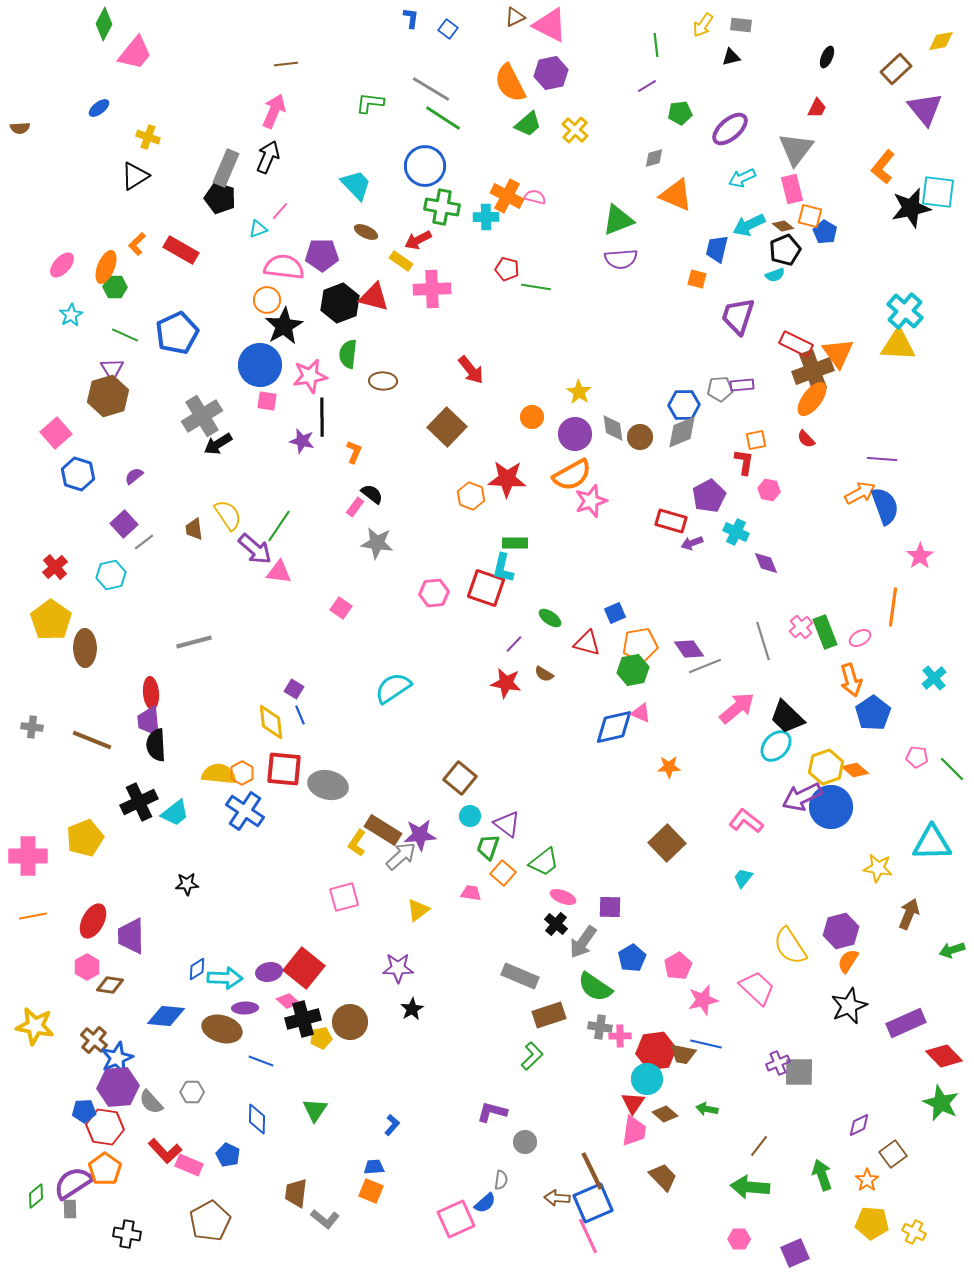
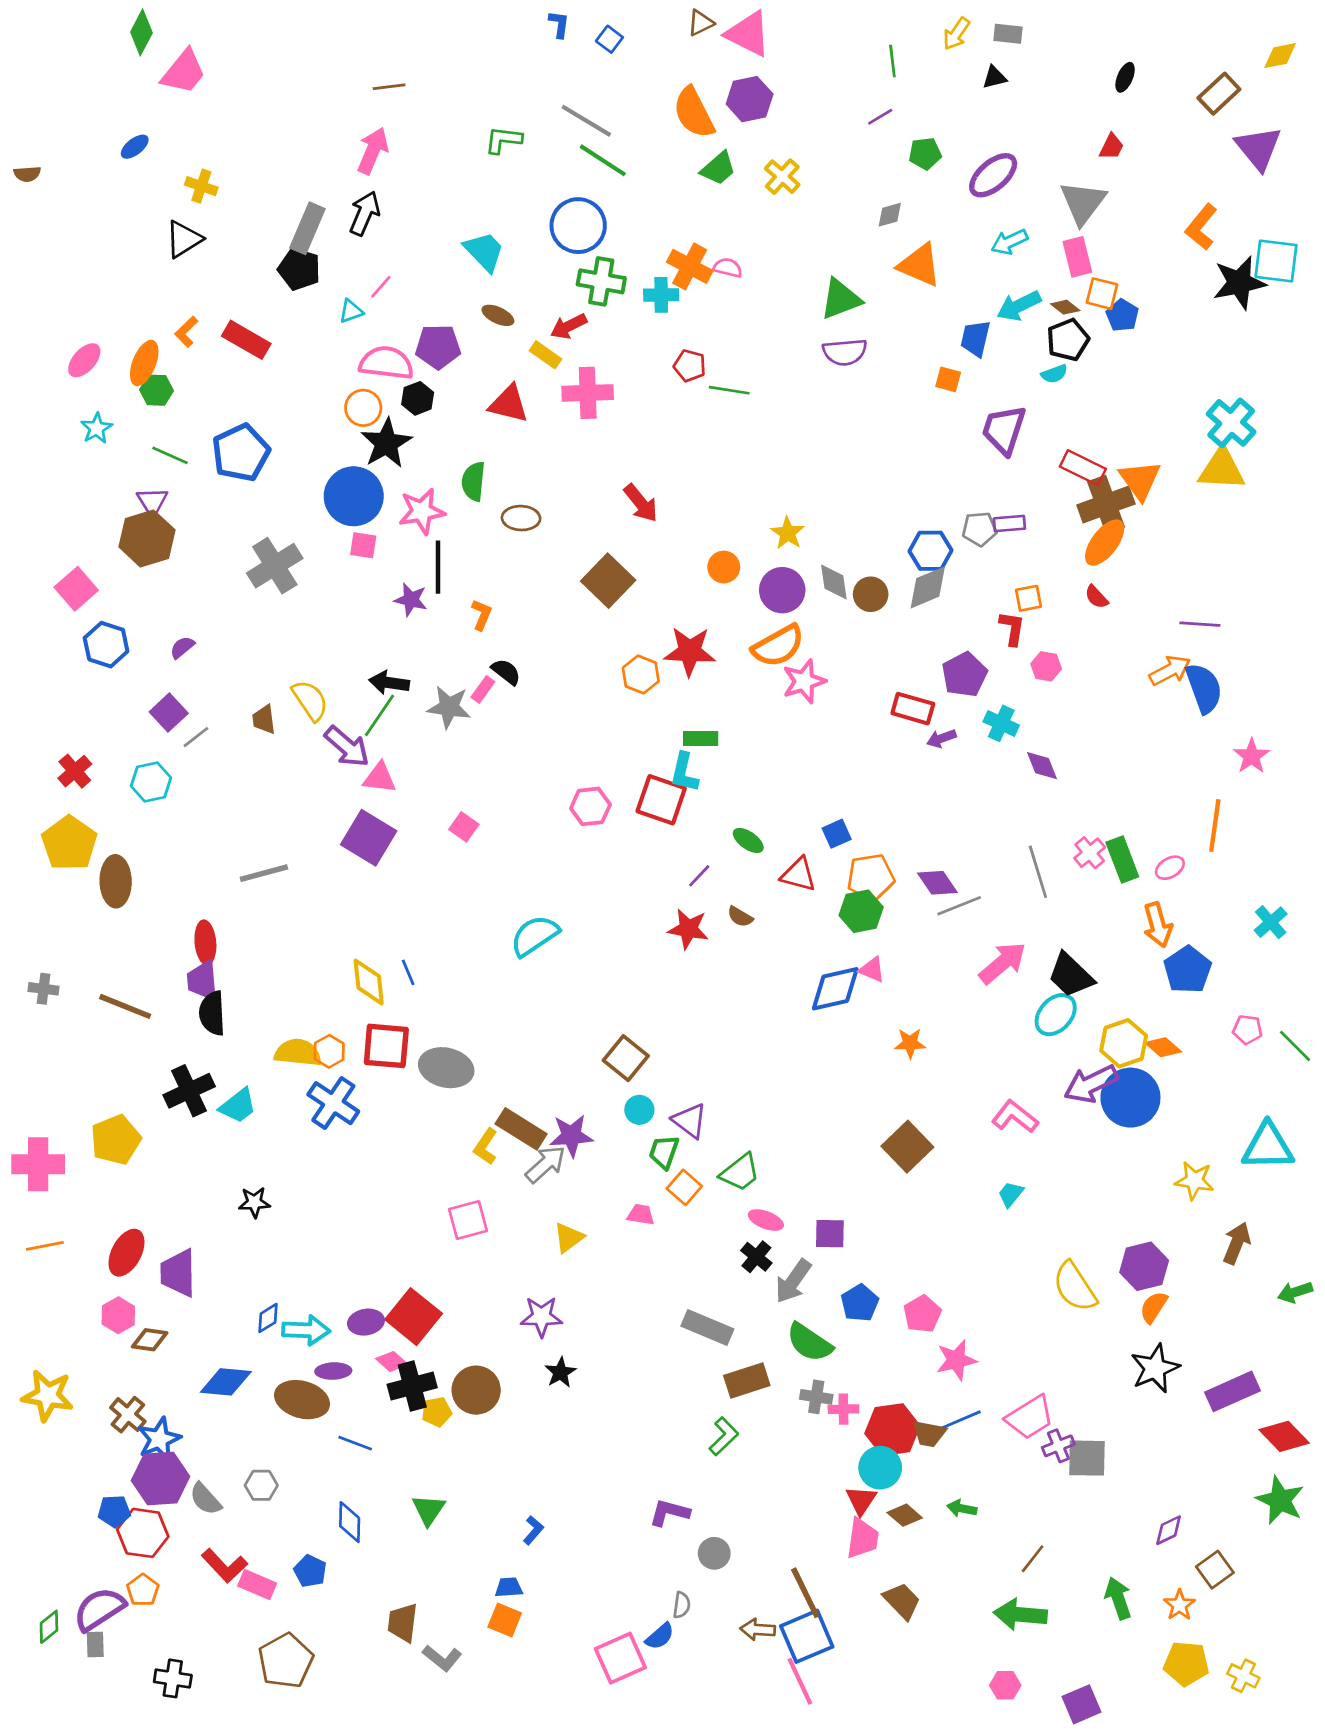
black hexagon: (340, 303) -> (418, 398), moved, size x0.6
black arrow: (218, 444) -> (389, 683), moved, turned 40
gray star: (377, 543) -> (449, 707), moved
purple square: (294, 689) -> (369, 838), moved, size x2.0
pink trapezoid: (757, 988) -> (1030, 1417), moved, turned 105
blue line: (706, 1044) -> (960, 1420), turned -36
orange pentagon: (105, 1169) -> (143, 1590), size x0.7

